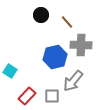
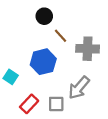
brown line: (67, 22) -> (60, 36), moved
blue hexagon: (55, 57) -> (43, 62), moved

